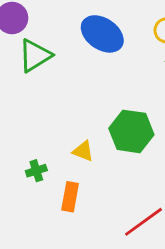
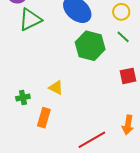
green hexagon: (131, 131) -> (90, 46), moved

